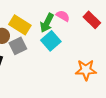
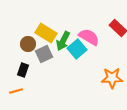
pink semicircle: (63, 16) -> (89, 37), moved, size x1.5
green arrow: (47, 23) -> (63, 41), moved

